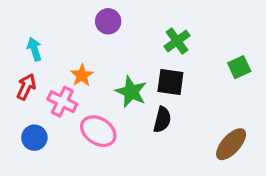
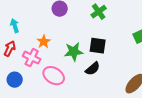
green cross: (177, 41) -> (99, 12), moved
green star: (131, 92) -> (74, 52), turned -30
black semicircle: (162, 120) -> (93, 69), turned 35

